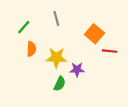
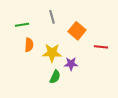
green line: (24, 27) -> (22, 25), turned 40
orange square: (94, 34) -> (77, 31), moved

